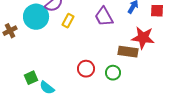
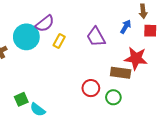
red circle: (86, 69) -> (91, 88), moved
green circle: (113, 73) -> (113, 97), moved

